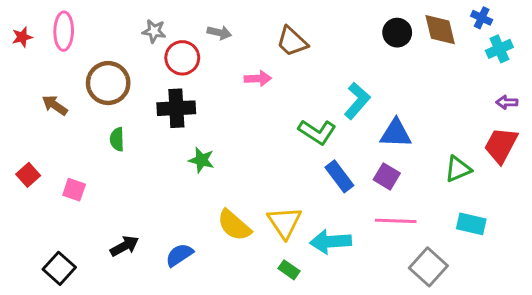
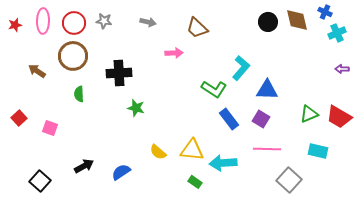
red circle: (182, 58) -> (74, 23), moved
red trapezoid: (501, 145) -> (339, 117), moved, turned -88
yellow triangle: (285, 222) -> (192, 150), turned -50
yellow semicircle: (234, 225) -> (158, 152), size x0.7

